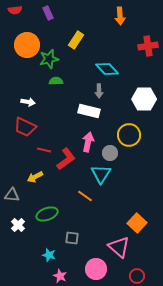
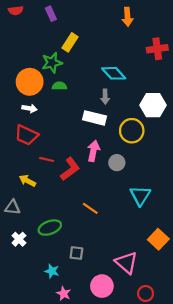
yellow rectangle: (76, 40) -> (70, 42), moved
orange circle: (27, 45) -> (30, 82), moved
yellow circle: (129, 135) -> (132, 131), moved
cyan triangle: (101, 174) -> (140, 196), moved
yellow arrow: (35, 177) -> (27, 181), moved, turned 56
orange square: (137, 223) -> (158, 239), moved

